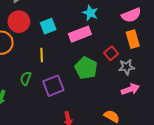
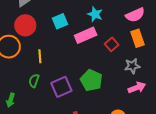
cyan square: (48, 26) -> (60, 21), moved
red square: (111, 53) -> (112, 44), moved
yellow line: (42, 55) -> (40, 56), moved
green pentagon: (86, 68) -> (91, 80), moved

